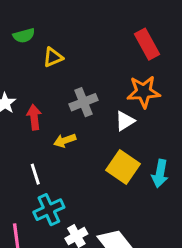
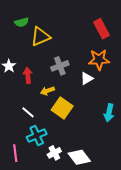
yellow triangle: (53, 57) -> (40, 37), size x1.5
yellow square: (123, 167) -> (62, 108), moved
white line: (35, 174) -> (28, 112), turned -32

